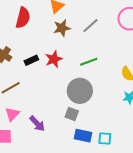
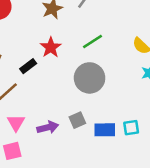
black rectangle: (31, 60) -> (28, 66), moved
gray square: (72, 114) -> (77, 120), moved, turned -32
purple arrow: (37, 124) -> (48, 127), turned -48

